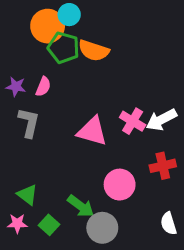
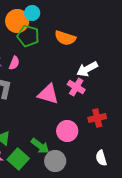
orange semicircle: (94, 51) -> (65, 38), moved
white arrow: (161, 120) -> (87, 69), moved
green square: (49, 225) -> (18, 159), size x1.5

